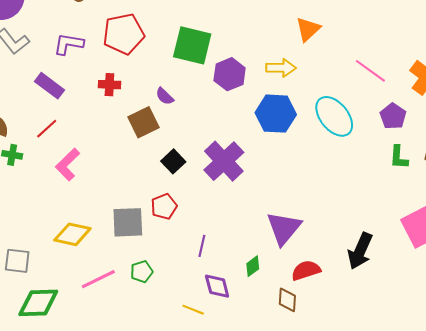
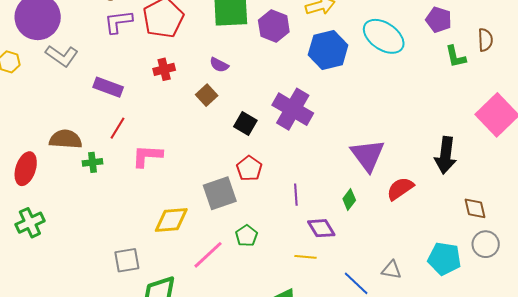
purple L-shape: (69, 44) -> (118, 22), moved
brown square: (144, 122) -> (207, 95), size x0.7
pink L-shape: (68, 164) -> (147, 156), turned 64
brown diamond: (287, 300) -> (475, 208), moved

